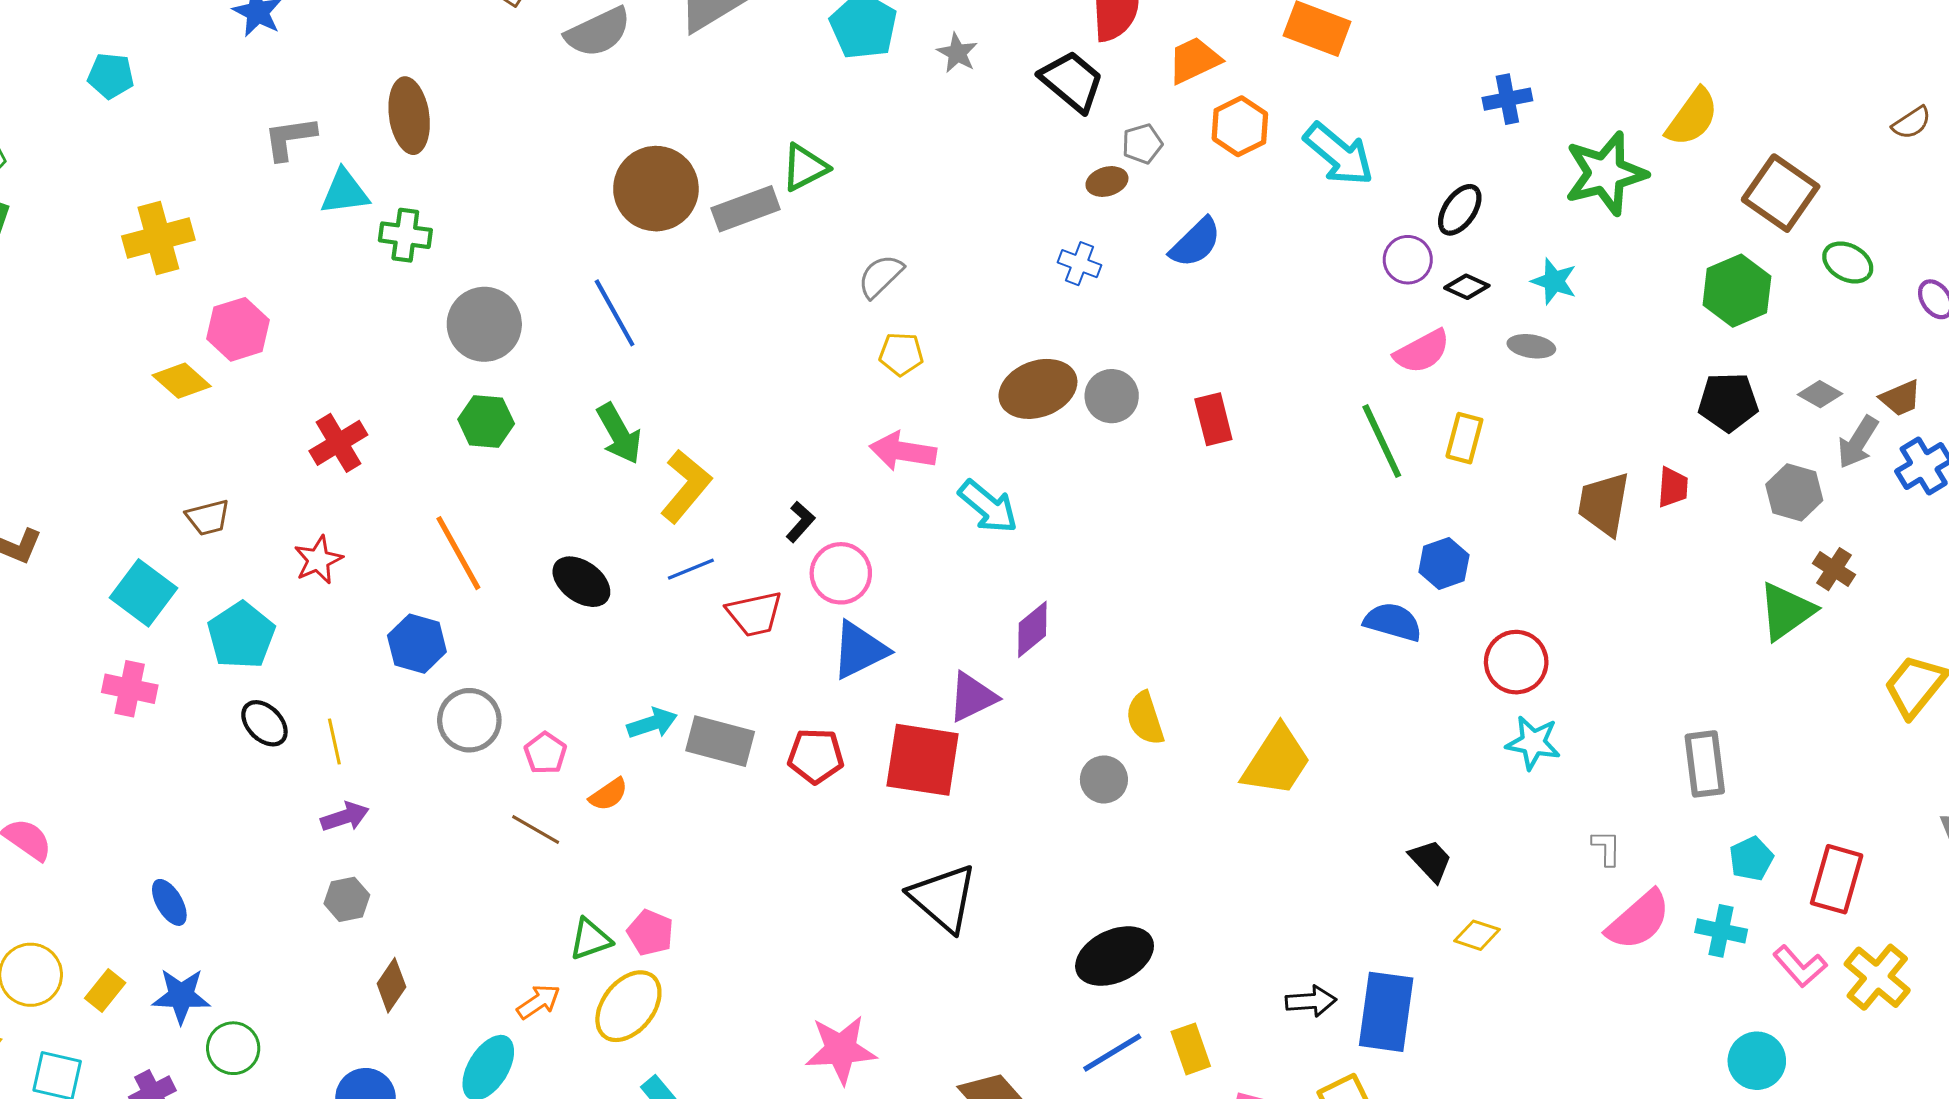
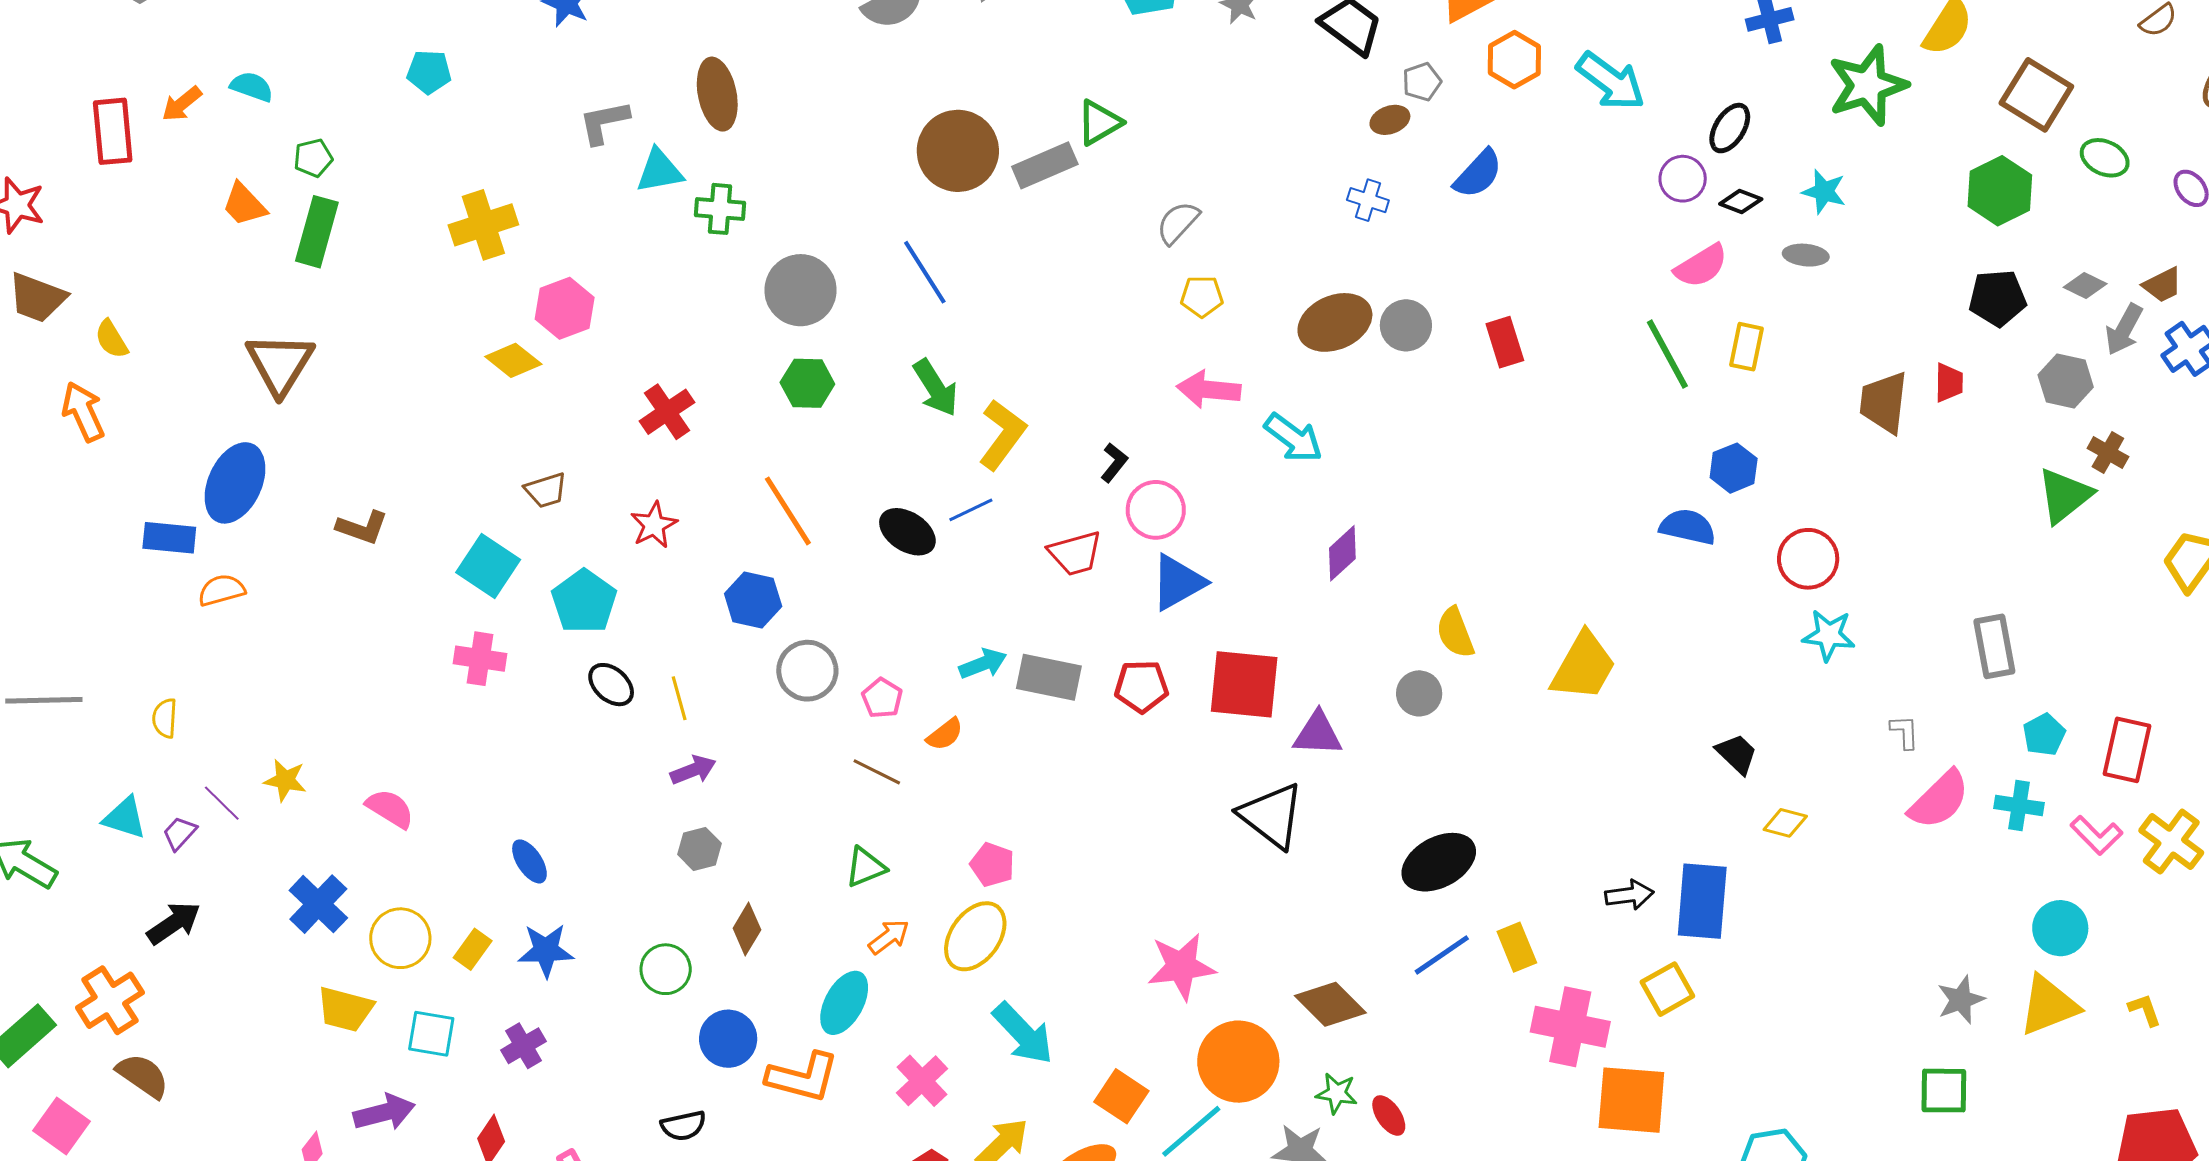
blue line: (691, 569) -> (971, 510), moved
purple triangle: (972, 697) -> (1318, 734), moved, turned 32
green triangle: (590, 939) -> (865, 867), moved
green circle: (233, 1048) -> (666, 969), moved

